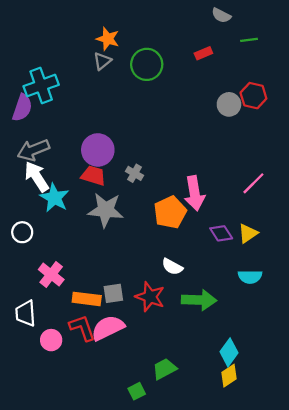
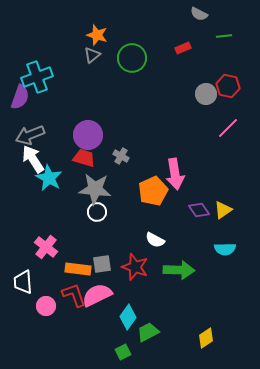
pink line: (253, 183) -> (228, 128), moved
white circle: (22, 232) -> (97, 212), moved
cyan diamond: (229, 352) -> (128, 317), moved

